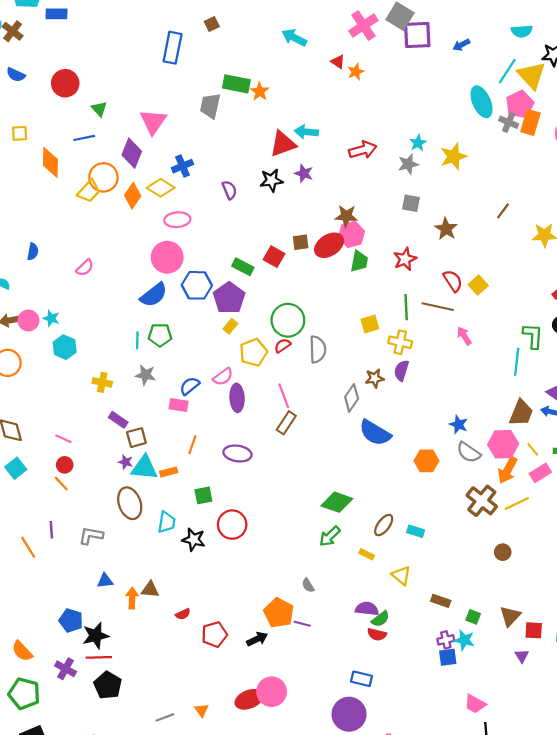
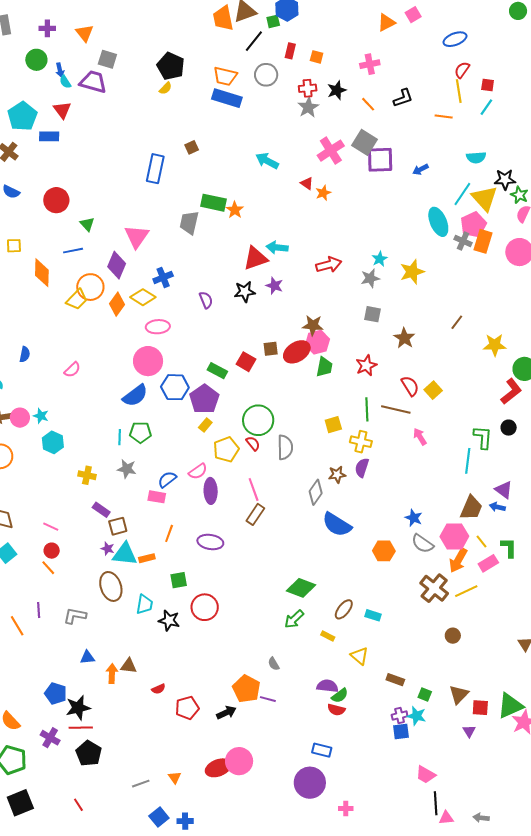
red semicircle: (283, 346) -> (253, 443), turned 84

